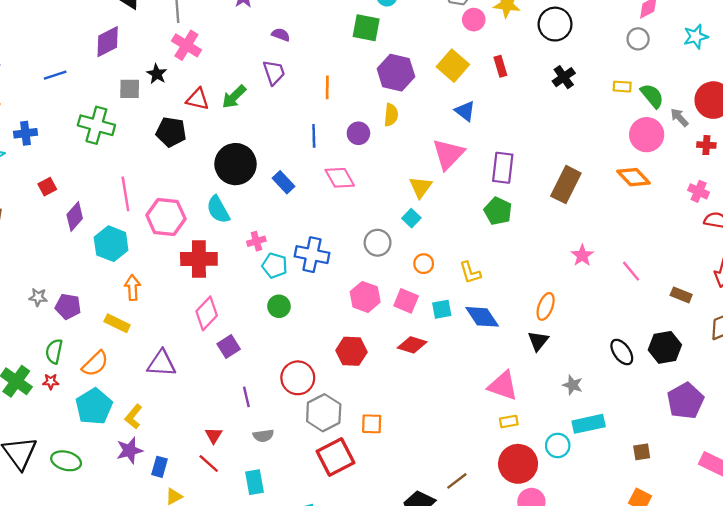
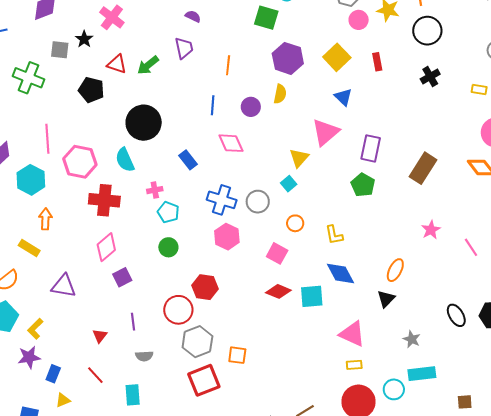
blue rectangle: (284, 182) -> (188, 160), moved
blue cross: (312, 255) -> (222, 200), moved
pink hexagon: (365, 297) -> (227, 237), moved
cyan square: (442, 309) -> (312, 296), moved, size x1.4
red hexagon: (351, 351) -> (205, 287), moved
red triangle: (214, 435) -> (100, 336), moved

